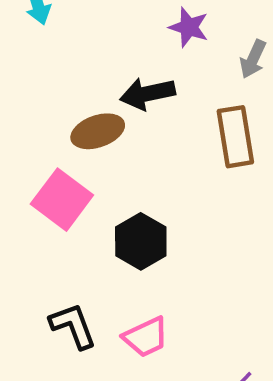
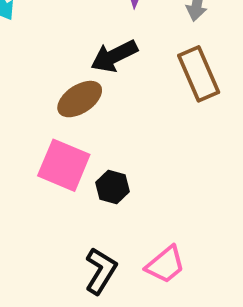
black hexagon: (141, 241) -> (113, 187), moved, size x0.7
black L-shape: (73, 326) -> (101, 271), turned 66

